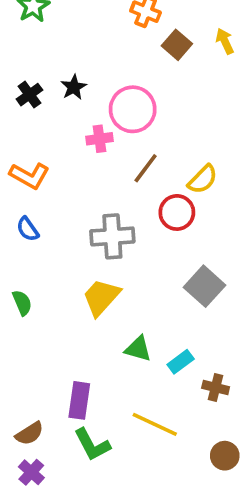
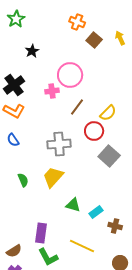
black star: (74, 87) -> (32, 51), moved
black cross: (29, 95) -> (14, 85), moved, size x1.5
gray square: (204, 286) -> (109, 156), moved
green semicircle: (22, 303) -> (23, 180), moved

